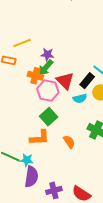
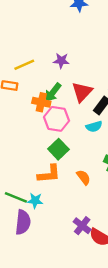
purple star: (47, 54) -> (61, 61), moved
red triangle: (65, 81) -> (82, 92), moved, turned 30
purple semicircle: (31, 177) -> (23, 222), moved
purple cross: (54, 190) -> (82, 226), moved, turned -35

